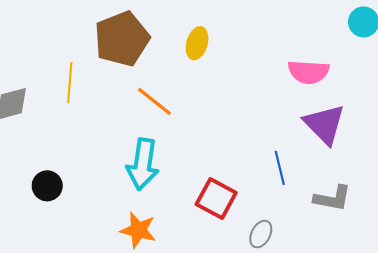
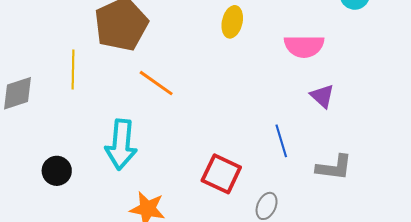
yellow ellipse: (197, 43) -> (232, 22), moved
purple triangle: (325, 124) -> (322, 96), size x0.6
cyan arrow: (143, 164) -> (121, 144), moved

